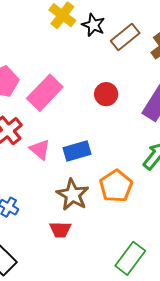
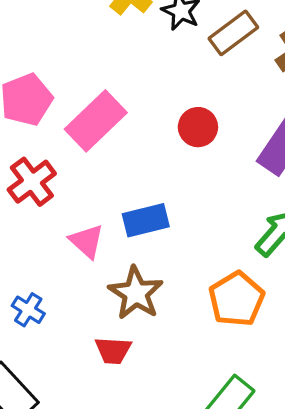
pink triangle: (40, 149) -> (87, 241), moved
orange pentagon: (116, 186) -> (236, 299), moved

